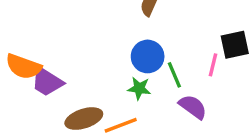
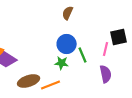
purple semicircle: (193, 107) -> (106, 74), moved, turned 42

